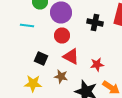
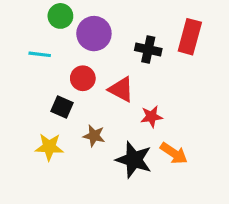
red circle: (62, 36) -> (83, 78), moved
red triangle: (71, 56) -> (121, 89), moved

